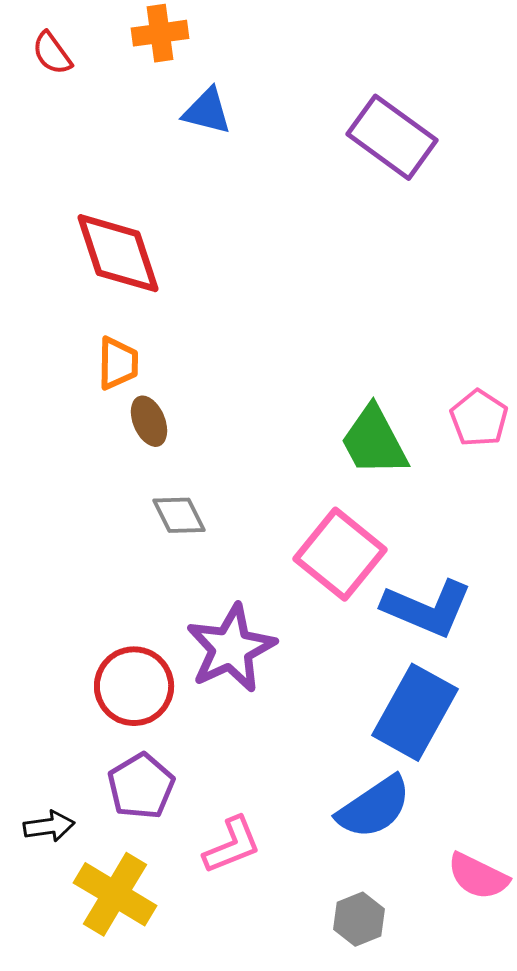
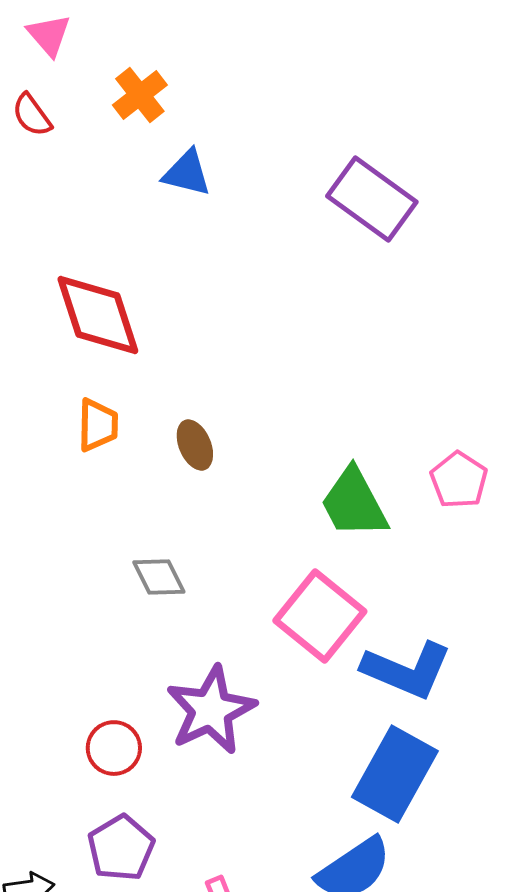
orange cross: (160, 33) -> (140, 95), turned -30
brown ellipse: (149, 421) -> (195, 445), moved
red circle: (134, 686) -> (114, 748), size x0.7

